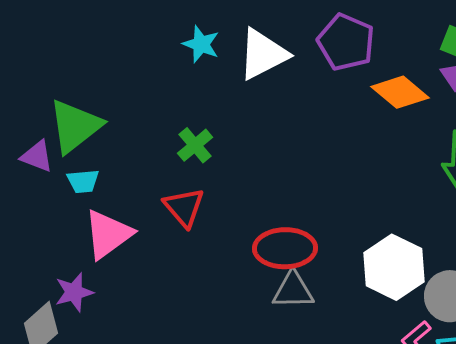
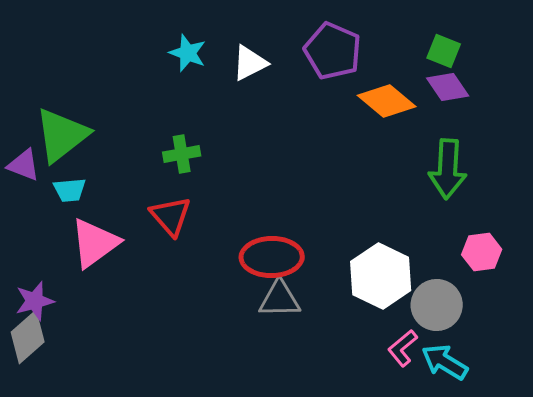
white triangle: (263, 54) -> (250, 63), size x0.7
green cross: (195, 145) -> (182, 154), turned 30
purple star: (74, 292) -> (35, 301), moved

